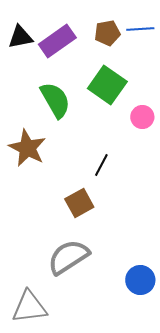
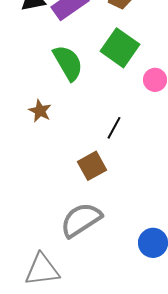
brown star: (27, 148) -> (40, 111), size x0.6

